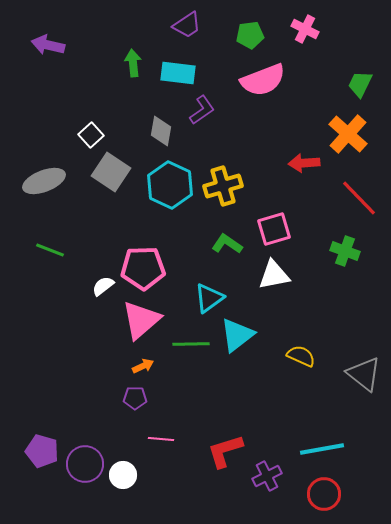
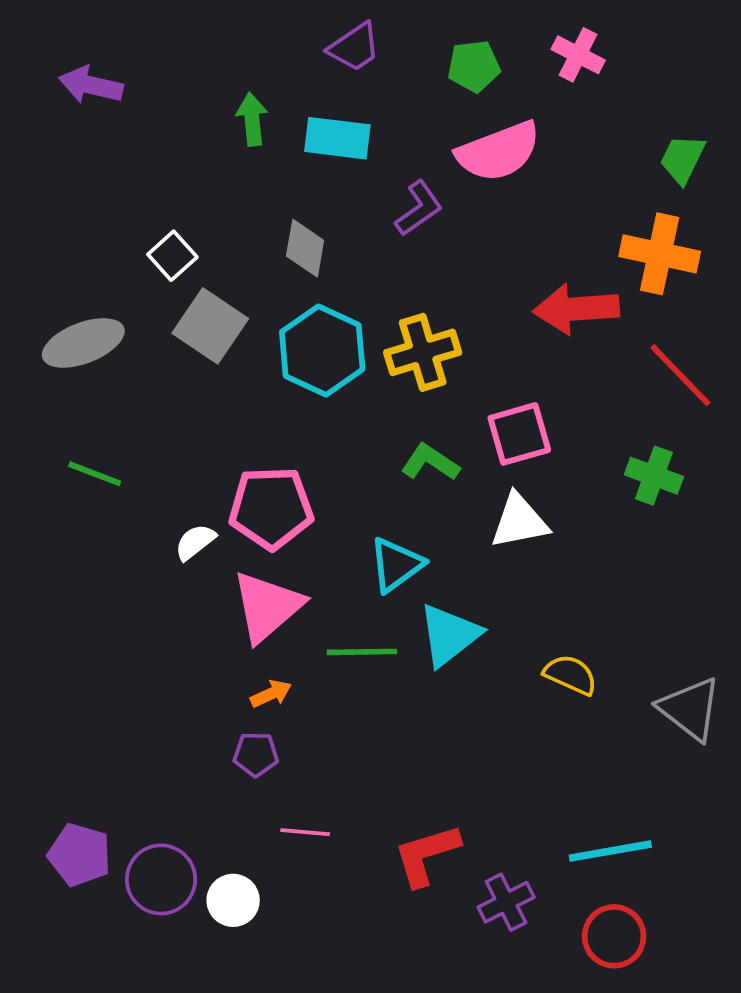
purple L-shape: (202, 110) -> (419, 208), moved
orange cross: (348, 134) -> (660, 254), turned -30
red arrow: (304, 163) -> (576, 309), size x1.4

